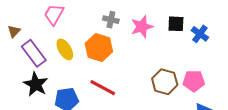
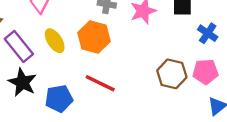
blue cross: (200, 34) -> (208, 33), moved

